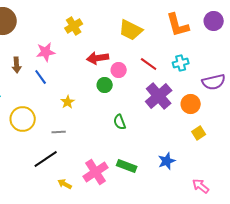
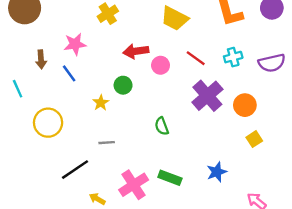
purple semicircle: (214, 82) -> (272, 63), moved
green circle: (105, 85) -> (123, 85), moved
gray line: (59, 132) -> (107, 143), moved

